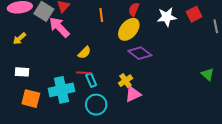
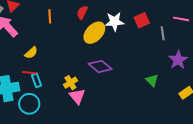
yellow ellipse: (129, 29) -> (94, 33), moved
purple diamond: (140, 53) -> (100, 66), moved
pink triangle: (133, 94) -> (77, 96), turned -48
cyan circle: (96, 105) -> (29, 104), moved

